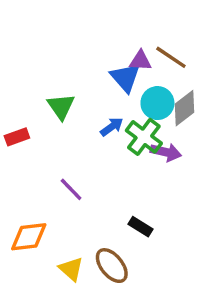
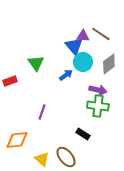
cyan circle: (157, 103) -> (83, 62), moved
green cross: (144, 137) -> (98, 106), moved, turned -30
purple line: (71, 189) -> (42, 112), turned 63

